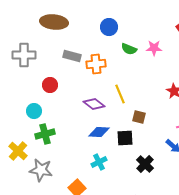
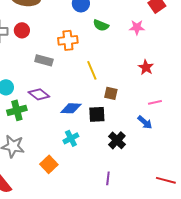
pink star: (154, 48) -> (137, 27), moved
gray rectangle: (72, 56) -> (44, 60), moved
red circle: (50, 85) -> (22, 30), moved
purple diamond: (94, 104) -> (39, 94), moved

